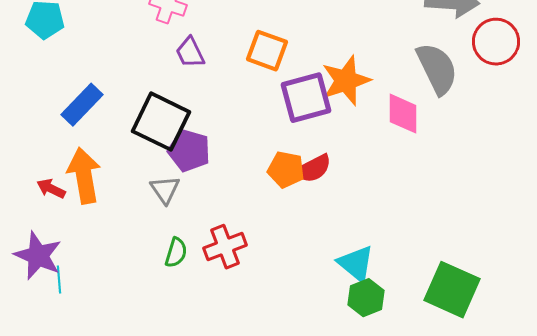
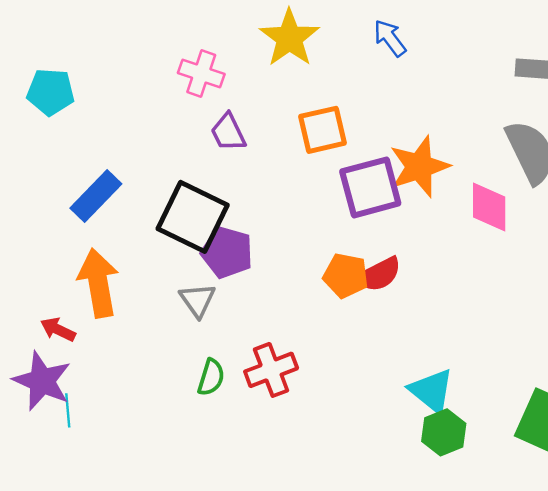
orange square: (267, 51) -> (323, 130), turned -33
red arrow: (51, 189) -> (58, 330), moved

